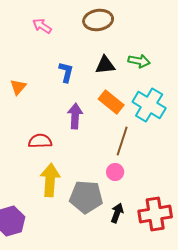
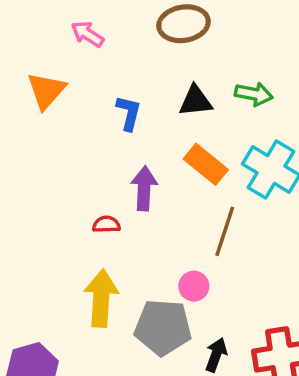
orange triangle: (18, 87) -> (46, 91), moved, size x1.4
red semicircle: (40, 141) -> (106, 224), moved, size x0.7
pink circle: (115, 172) -> (194, 286), moved

